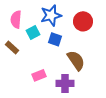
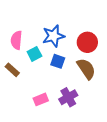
brown semicircle: (76, 60) -> (86, 69), moved
purple cross: (65, 83) -> (68, 97), moved, turned -30

